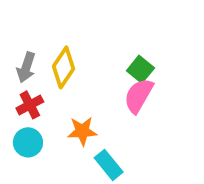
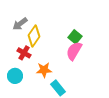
gray arrow: (26, 67) -> (20, 24), moved, turned 35
red cross: (30, 105) -> (24, 53), moved, turned -32

